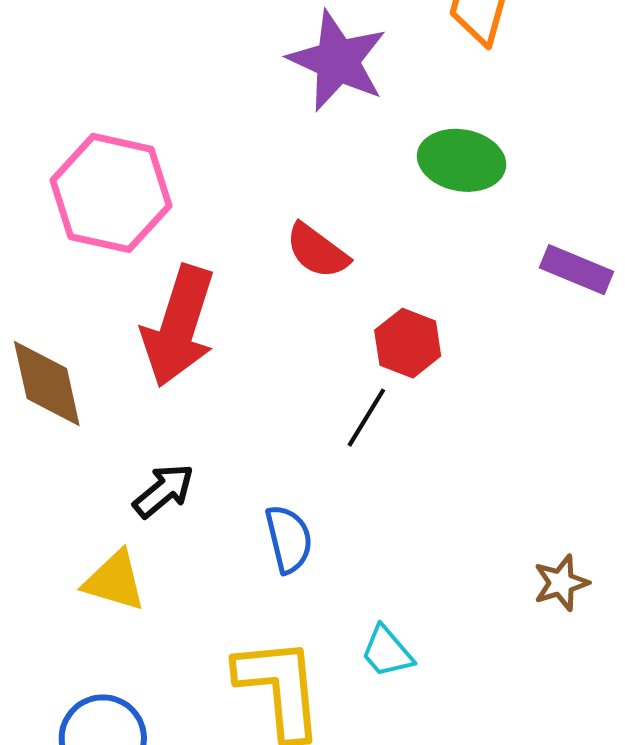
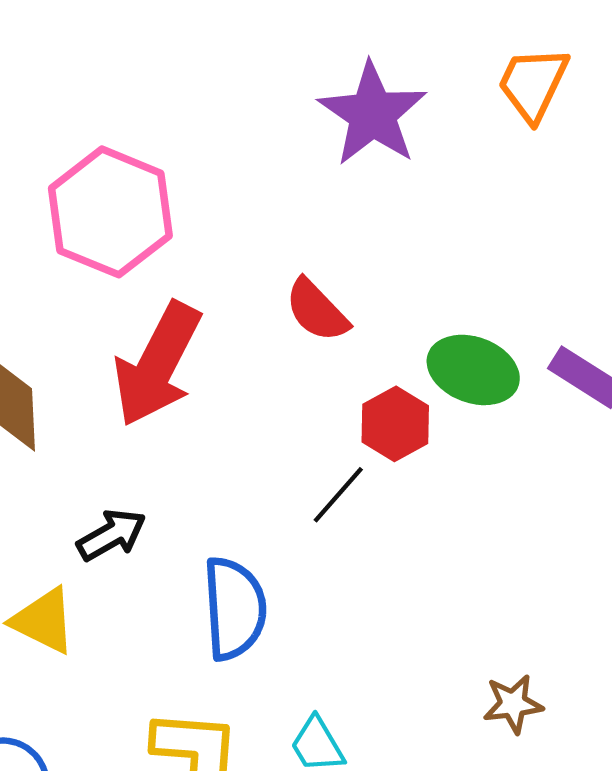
green ellipse: (462, 160) -> (473, 370), moved
blue semicircle: (289, 539) -> (234, 608), size x1.4

